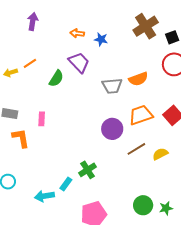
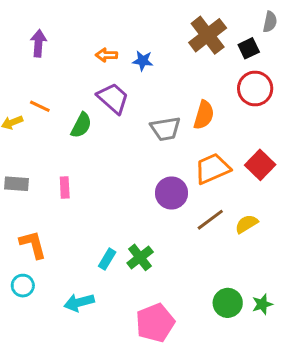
orange line: (30, 63) -> (40, 106), turned 64
orange semicircle: (138, 79) -> (204, 115), turned -48
orange L-shape: (21, 138) -> (33, 245), moved
cyan rectangle: (66, 184) -> (107, 259), moved

